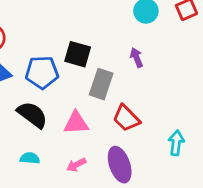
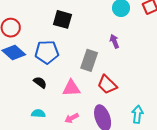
black square: (78, 54) -> (62, 19), moved
black semicircle: (32, 115) -> (40, 82), size x0.6
cyan arrow: (176, 143) -> (137, 114), moved

